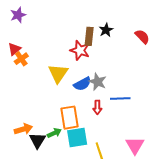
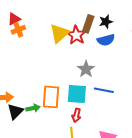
yellow triangle: (58, 73) -> (59, 33), moved
blue semicircle: (82, 84) -> (106, 40), moved
red arrow: (97, 107) -> (76, 115), moved
cyan square: (77, 137) -> (77, 94), moved

